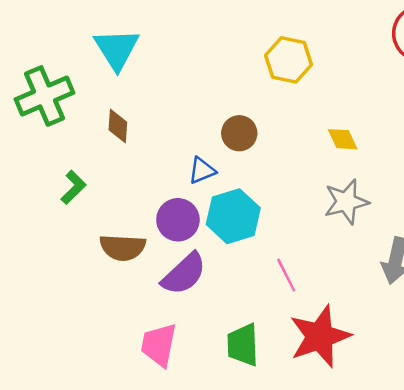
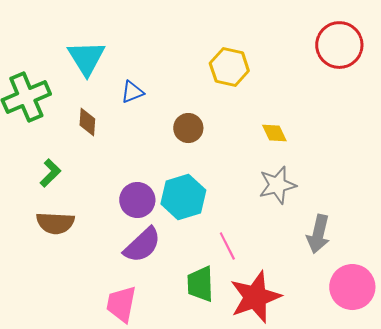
blue triangle: (202, 170) -> (132, 92), moved
brown semicircle: (123, 247) -> (55, 223), moved
green trapezoid: (243, 345) -> (200, 284), moved

